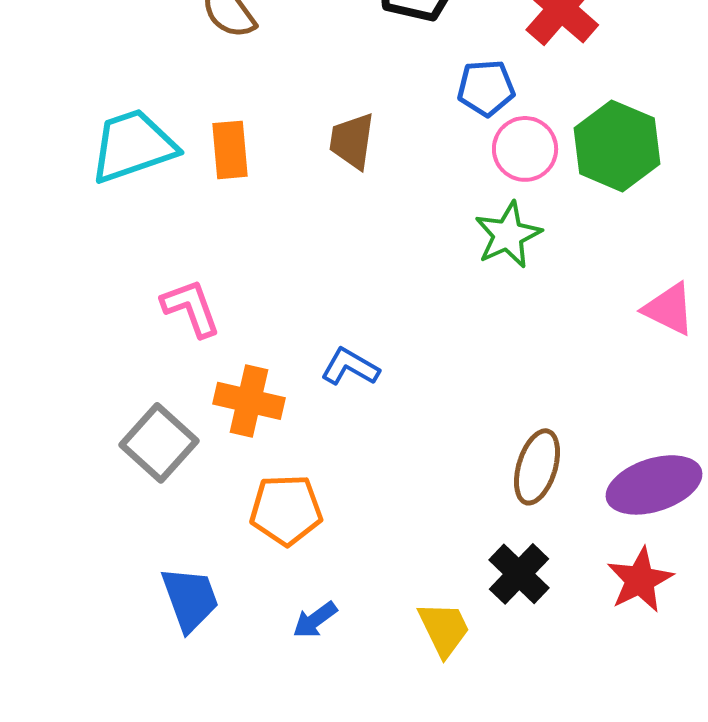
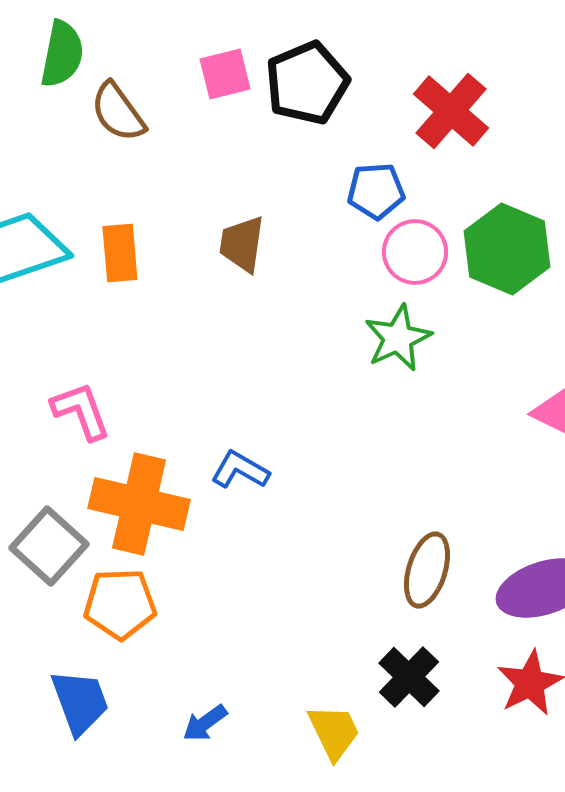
orange cross: (249, 401) -> (139, 504), size x1.4
orange pentagon: (286, 510) -> (120, 604), moved

